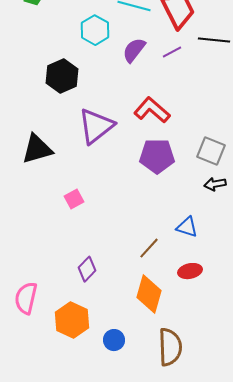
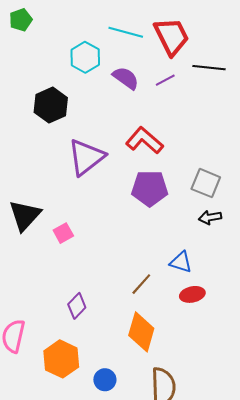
purple semicircle: (134, 50) -> (126, 78), turned 88
black triangle: (37, 149) -> (25, 215), moved, turned -32
red ellipse: (190, 271) -> (192, 294), moved

